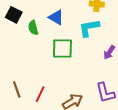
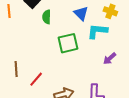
blue triangle: (56, 17) -> (81, 13), moved
green square: (62, 48) -> (68, 43), turned -30

